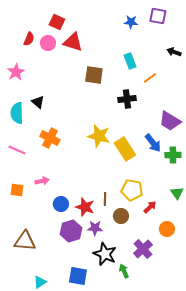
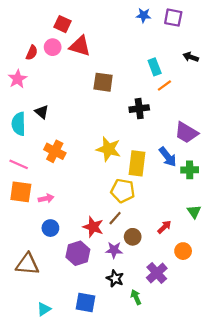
blue star: (131, 22) -> (144, 15), moved
red semicircle: (29, 39) -> (32, 53), moved
cyan rectangle: (130, 61) -> (155, 67), moved
yellow rectangle: (125, 149) -> (137, 163), turned 40
orange square: (17, 190) -> (21, 192), moved, size x1.5
yellow pentagon: (132, 190) -> (123, 191), moved
brown line: (105, 199) -> (115, 218), turned 40
blue circle: (61, 204) -> (50, 228), moved
purple star: (95, 228) -> (114, 250), moved
black star: (105, 254) -> (115, 278), size x0.7

